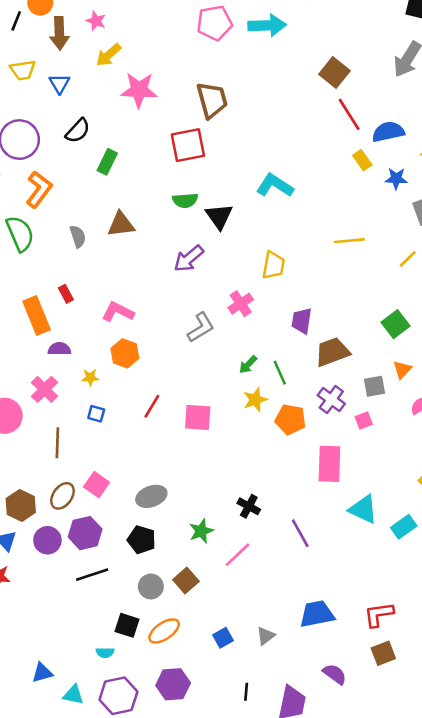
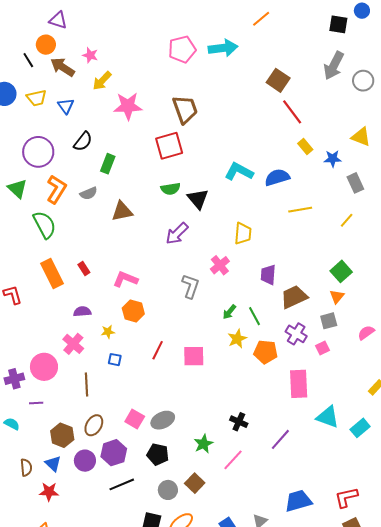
black line: (16, 21) -> (28, 60), turned -49
brown arrow: (59, 33) -> (63, 67), turned 130
blue semicircle: (388, 132) -> (277, 177), moved
gray semicircle: (78, 236) -> (89, 193), moved, turned 90
orange rectangle: (37, 316) -> (52, 274), moved
gray L-shape: (201, 327) -> (191, 286), turned -35
orange triangle: (402, 370) -> (337, 297), moved
pink square: (97, 485) -> (135, 419), moved
purple line: (300, 533) -> (280, 439), turned 75

